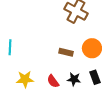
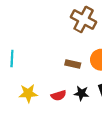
red semicircle: (53, 81) -> (59, 95), turned -72

